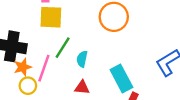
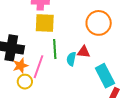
green line: (63, 48) -> (55, 49), turned -36
red triangle: (82, 87) -> (84, 52), moved

